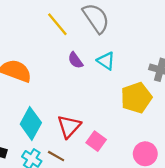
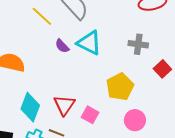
cyan triangle: (106, 61) -> (89, 43), size x1.5
yellow pentagon: (136, 98) -> (120, 87), moved

